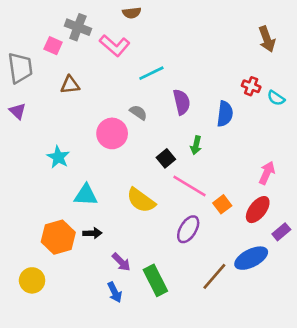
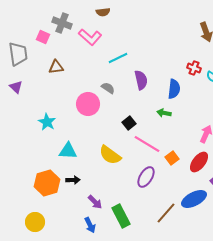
green arrow: (196, 145) -> (164, 113), moved, turned 88
yellow circle: (32, 280) -> (35, 222), moved

